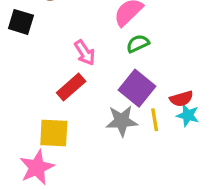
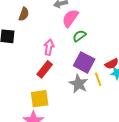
pink arrow: (85, 53) -> (49, 47), turned -126
gray star: (122, 121) -> (79, 84), turned -30

